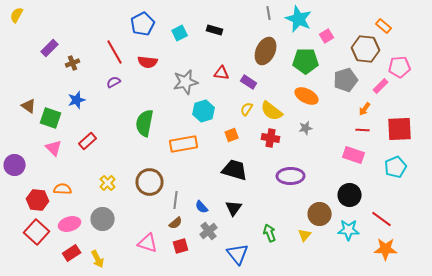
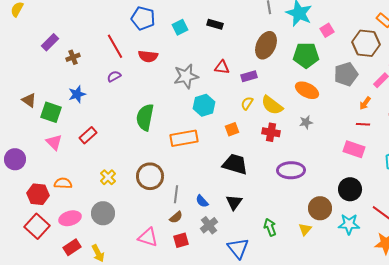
blue pentagon: (143, 24) -> (143, 18), turned -30
purple rectangle: (249, 82) -> (249, 76), turned -49

